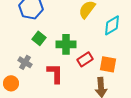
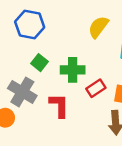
gray cross: (25, 62) -> (22, 92), size x1.6

